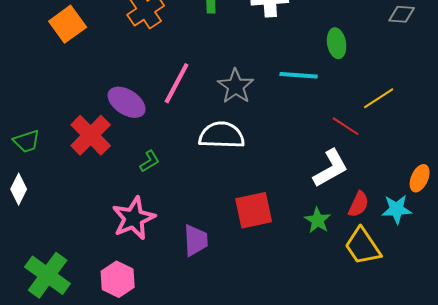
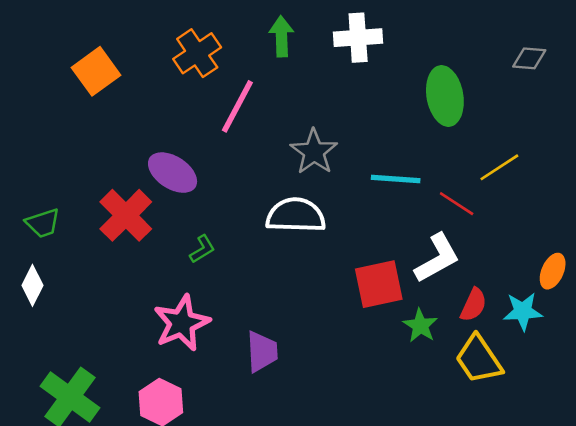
green ellipse: (337, 43) -> (445, 96), size x1.5
cyan line: (299, 75) -> (396, 179), moved
pink line: (177, 83) -> (237, 106), moved
red square: (254, 210) -> (379, 284), moved

